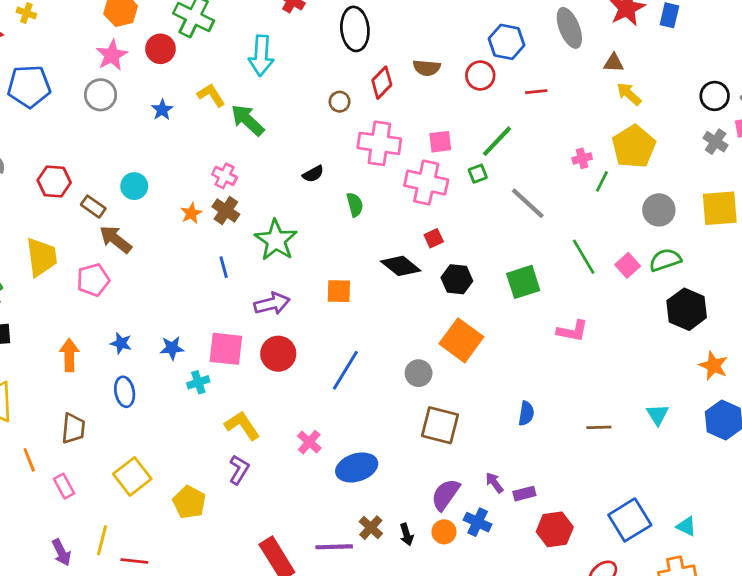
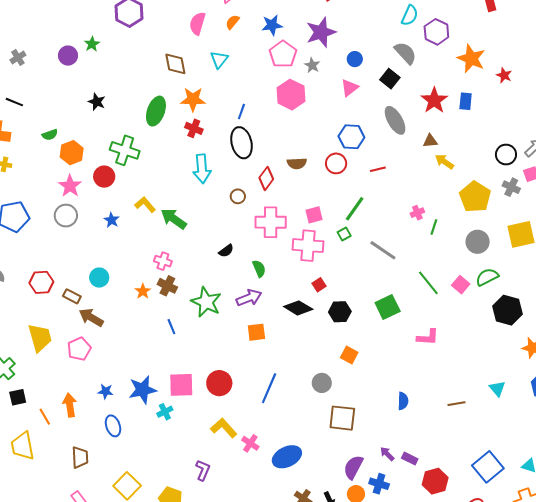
cyan arrow: (261, 56) -> (202, 169), moved
yellow pentagon: (634, 147) -> (475, 197), moved
purple arrow: (272, 304) -> (249, 298), moved
orange square: (461, 340) -> (349, 355), size x0.6
blue star: (172, 348) -> (143, 390), size x1.6
yellow L-shape: (242, 426) -> (224, 428), moved
orange line: (29, 460) -> (45, 417), moved
purple rectangle: (524, 494) -> (410, 459), turned 49

